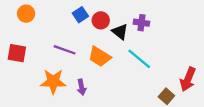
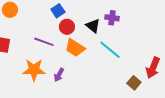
red circle: (101, 20) -> (67, 27), moved
purple arrow: (81, 87) -> (59, 75), turned 40

